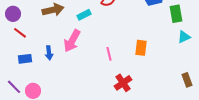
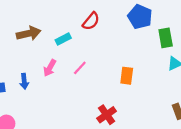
pink arrow: (72, 41) -> (50, 68), size x0.7
pink line: (109, 54) -> (80, 68), moved, turned 56

